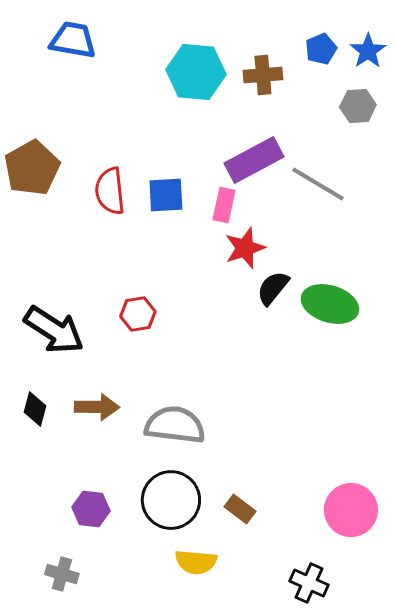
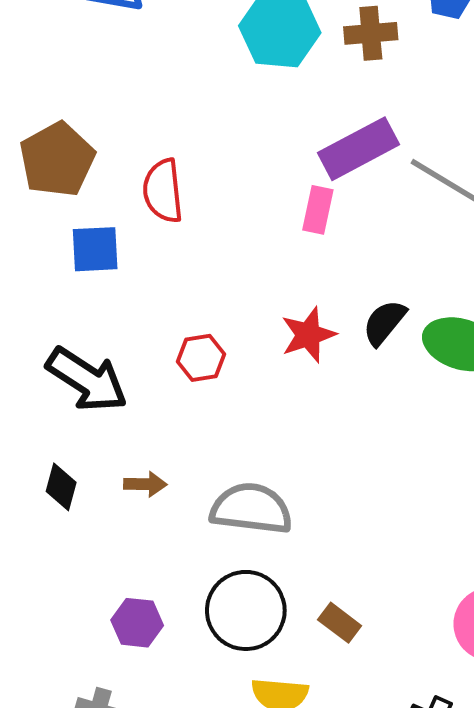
blue square: (166, 195) -> (95, 249), moved
red star: (245, 248) -> (308, 335), moved
brown arrow: (97, 407) -> (145, 484), size x0.7

